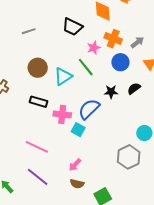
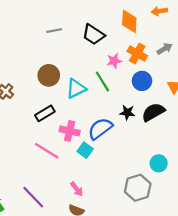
gray line: (29, 31) -> (54, 31), moved
gray arrow: (137, 42) -> (165, 49), moved
black semicircle: (134, 89) -> (153, 112), size x1.5
black rectangle: (39, 102) -> (45, 113), turned -54
pink line: (37, 147) -> (47, 151), moved
pink arrow: (75, 165) -> (77, 189), turned -88

